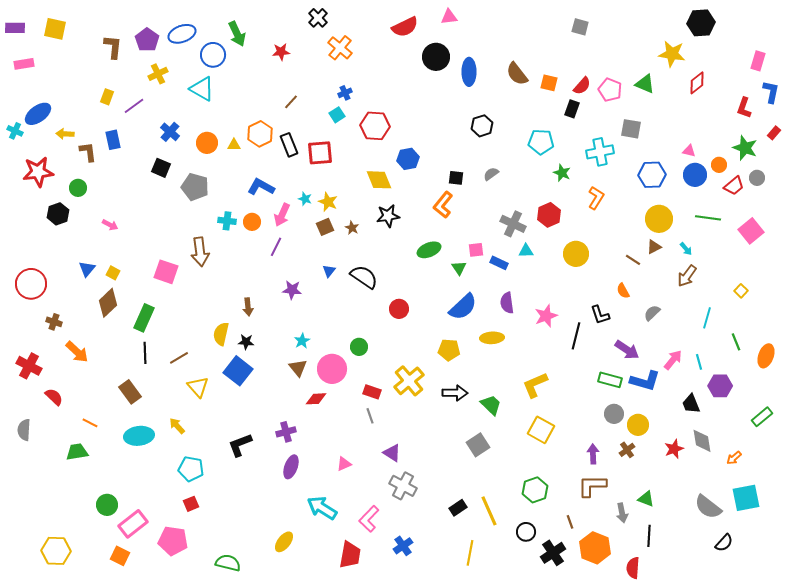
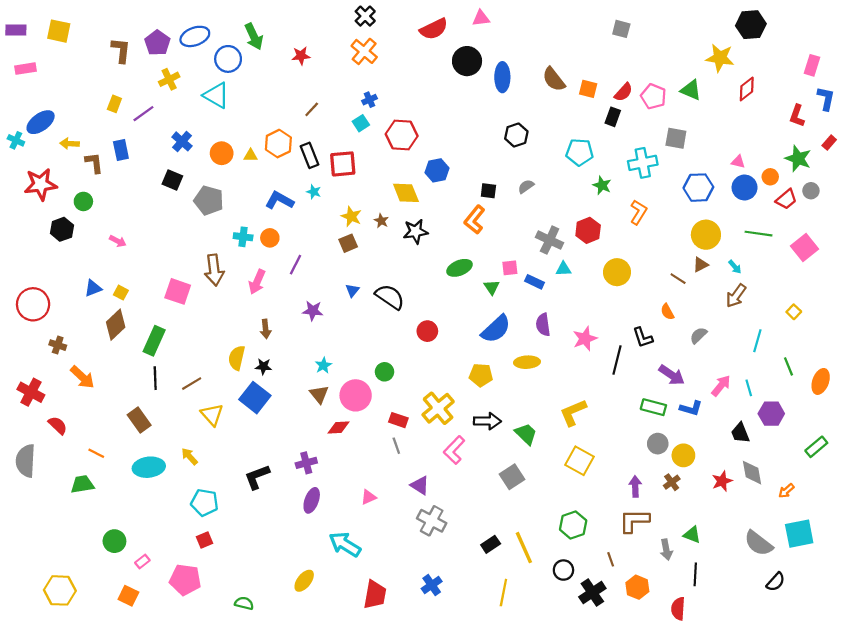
black cross: (318, 18) -> (365, 16), moved
cyan star: (305, 199) -> (314, 192), moved
pink arrow: (282, 215) -> (257, 282), moved
brown star: (352, 228) -> (381, 221), moved
blue triangle: (87, 269) -> (93, 288), turned 30
blue L-shape: (645, 381) -> (691, 408), size x0.7
gray semicircle: (24, 430) -> (26, 461), size x1.4
pink L-shape: (369, 519) -> (454, 450), moved
pink rectangle: (133, 524) -> (142, 561), size x0.5
orange hexagon: (595, 548) -> (637, 587), size x0.7
green semicircle: (228, 563) -> (244, 603), size x0.7

